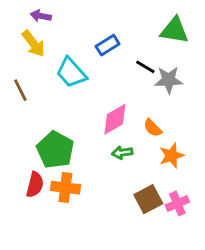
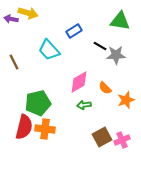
purple arrow: (41, 16) -> (11, 19), moved
yellow arrow: (33, 44) -> (28, 13), moved, turned -36
green pentagon: (55, 150) -> (38, 103), turned 30
orange star: (172, 156) -> (126, 100), moved
red semicircle: (35, 185) -> (24, 127), size x1.4

